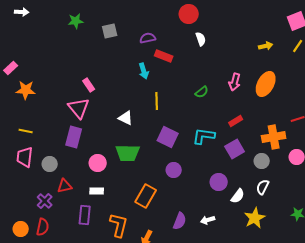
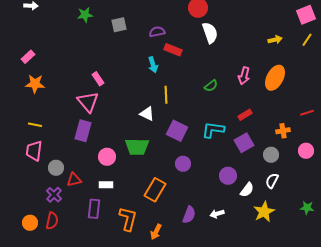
white semicircle: (201, 39) -> (210, 33), size x1.5
pink rectangle: (11, 68) -> (28, 57), moved
white triangle: (126, 118) -> (147, 114), moved
orange cross: (274, 137) -> (283, 131), size x0.6
gray circle: (50, 164) -> (56, 168), moved

